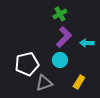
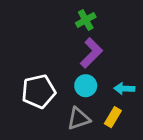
cyan arrow: (87, 43) -> (124, 89), moved
gray triangle: (44, 83) -> (79, 119), moved

